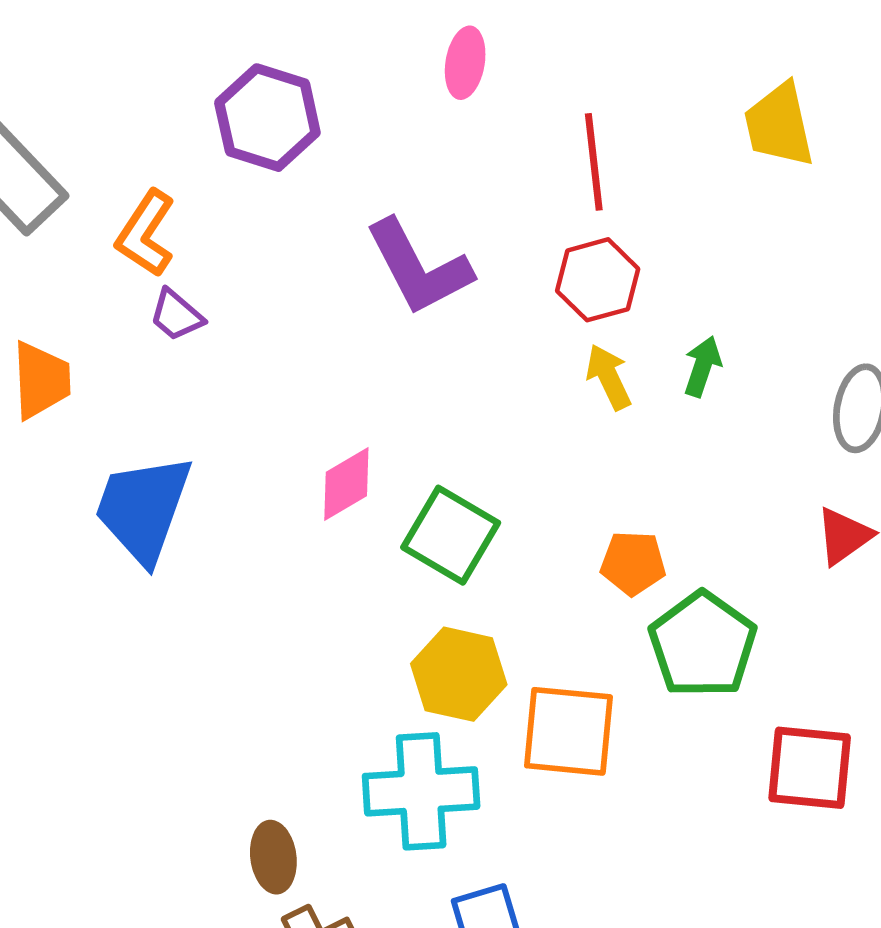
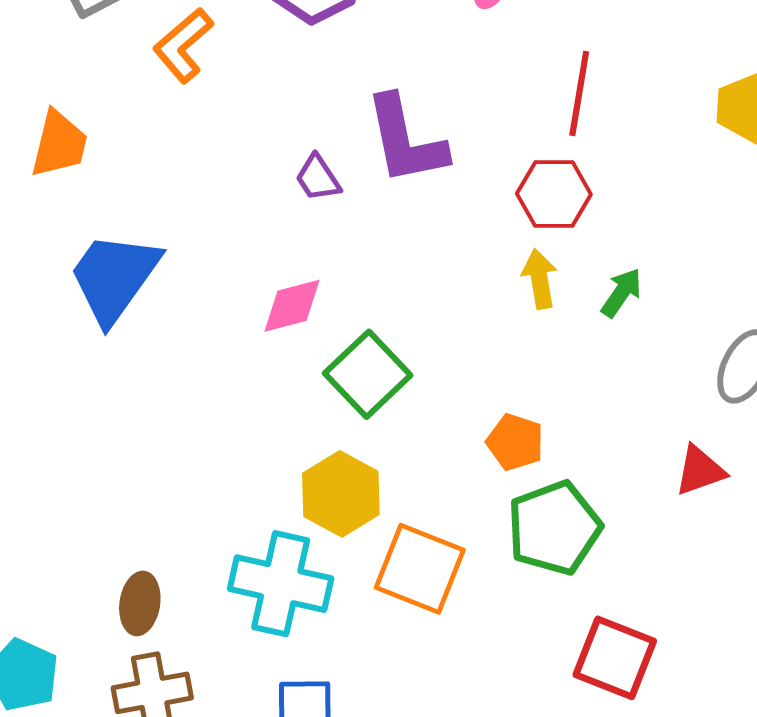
purple trapezoid: (176, 315) -> (318, 178), moved

